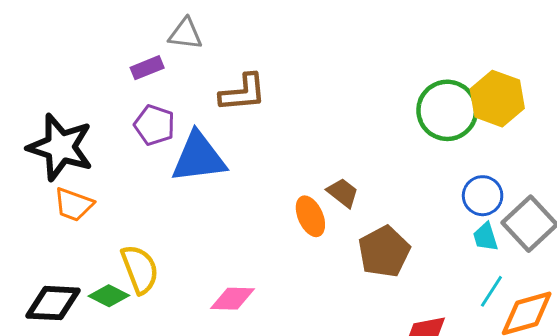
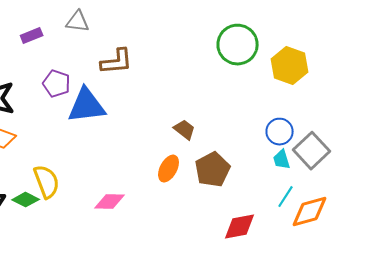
purple rectangle: (147, 68) -> (32, 36), moved
green circle: (447, 110) -> (238, 45), moved
orange ellipse: (310, 216) -> (169, 169), moved, turned 52

